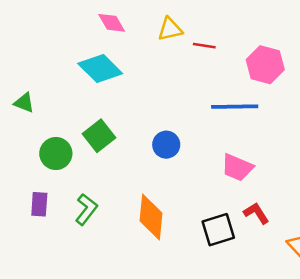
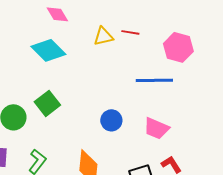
yellow triangle: (170, 29) -> (103, 36), moved
blue circle: (166, 145) -> (111, 120), moved

